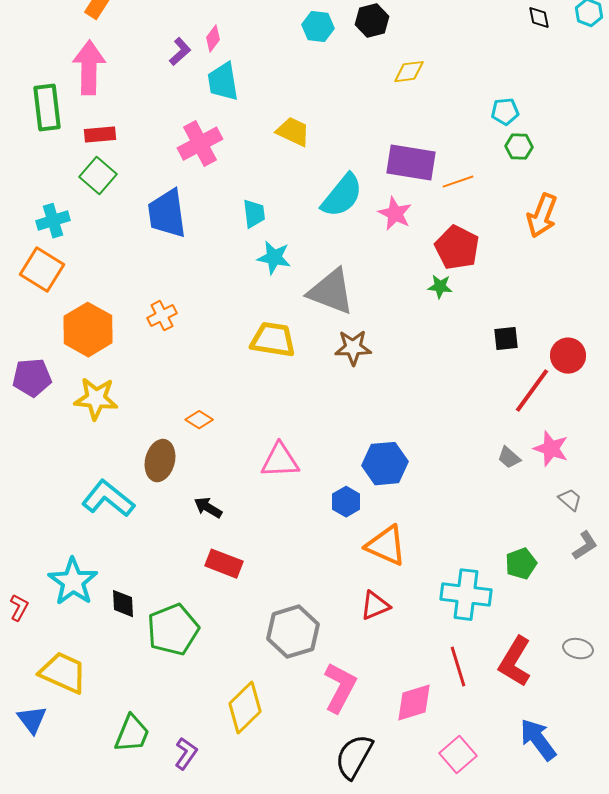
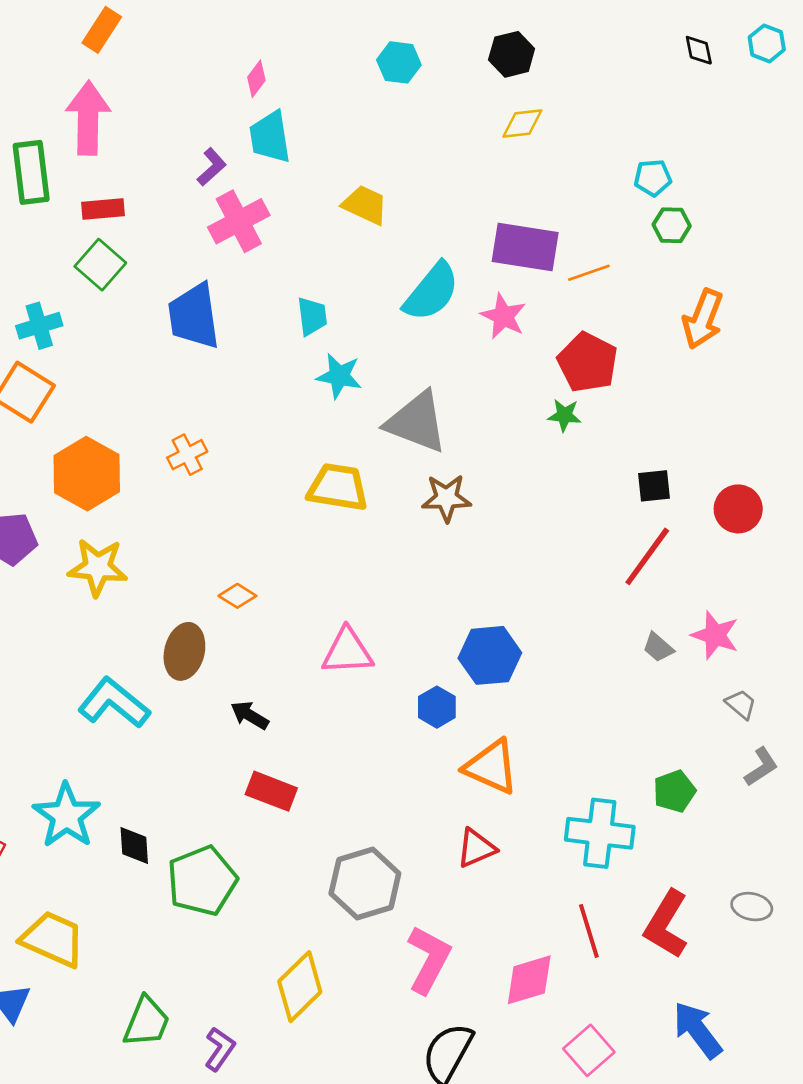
black hexagon: (372, 21) -> (512, 54), moved
purple L-shape: (180, 52) -> (212, 167), moved
red line: (532, 391) -> (647, 556), moved

